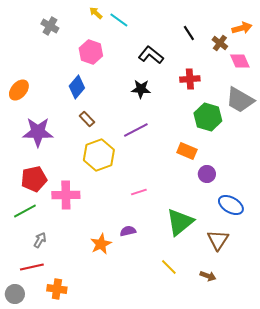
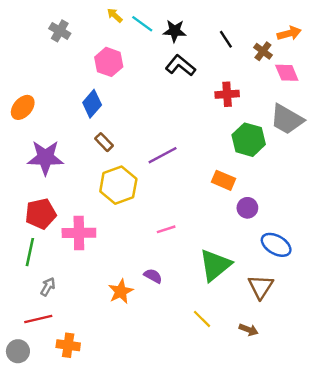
black star: (141, 89) -> (175, 31), moved
green line: (25, 211) -> (30, 252), turned -50
purple semicircle: (128, 231) -> (153, 276), turned 42

